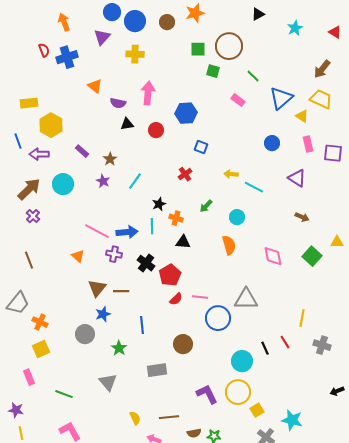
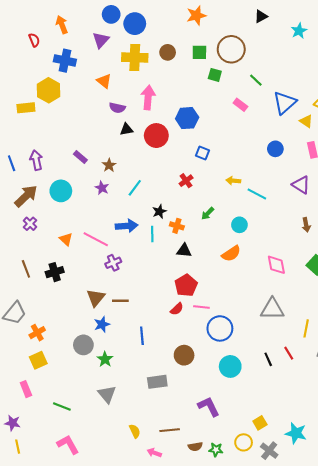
brown circle: (167, 22) -> (168, 52), moved
red semicircle: (44, 50) -> (34, 40), moved
yellow cross: (135, 54) -> (135, 57), size x1.4
blue cross: (67, 57) -> (65, 61), turned 30
orange triangle: (95, 86) -> (104, 81), moved
yellow hexagon: (51, 125) -> (49, 90), moved
red circle: (156, 130) -> (156, 136), size x1.5
blue line: (18, 141) -> (12, 163), moved
purple arrow: (39, 154) -> (36, 160), turned 78
brown arrow: (302, 217) -> (306, 225), turned 56
blue arrow: (127, 232) -> (127, 226), moved
orange semicircle: (229, 245) -> (231, 254), turned 72
purple cross: (114, 254) -> (113, 263), turned -35
orange triangle: (78, 256) -> (66, 239), moved
black cross: (146, 263) -> (55, 272), moved, turned 36
red pentagon: (170, 275) -> (186, 285), moved
gray triangle: (246, 299) -> (272, 309), moved
orange cross: (40, 322) -> (37, 333), turned 35
green star: (119, 348) -> (105, 359), moved
cyan circle: (242, 361) -> (230, 366), moved
yellow circle: (238, 392) -> (244, 442), moved, size x0.7

